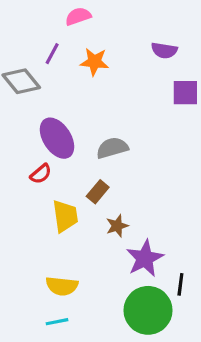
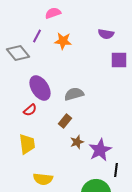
yellow trapezoid: (65, 216) -> (27, 144), moved
purple star: (145, 258) -> (100, 150), moved
black line: (180, 284) -> (116, 170), moved

